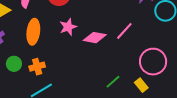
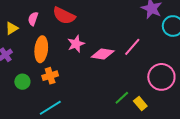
orange cross: (37, 67) -> (50, 76), moved
yellow rectangle: (141, 85) -> (140, 103), moved

